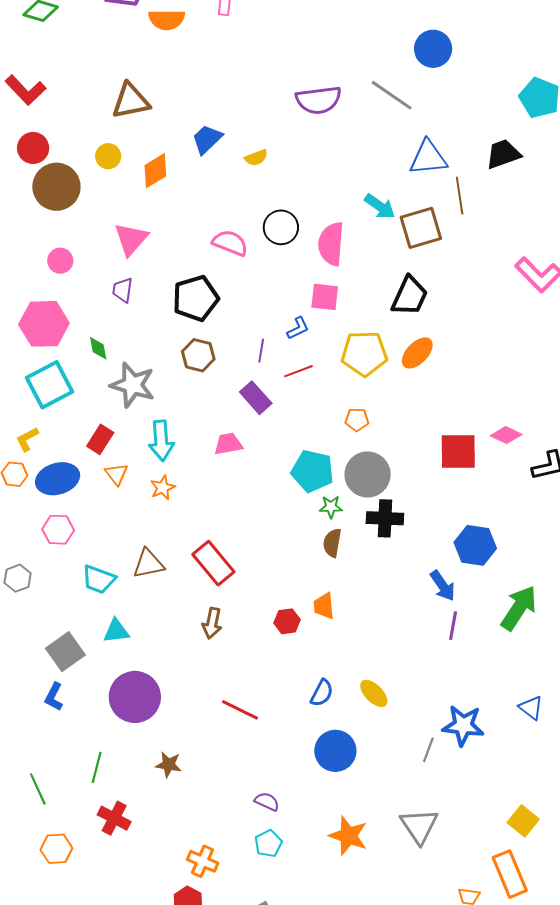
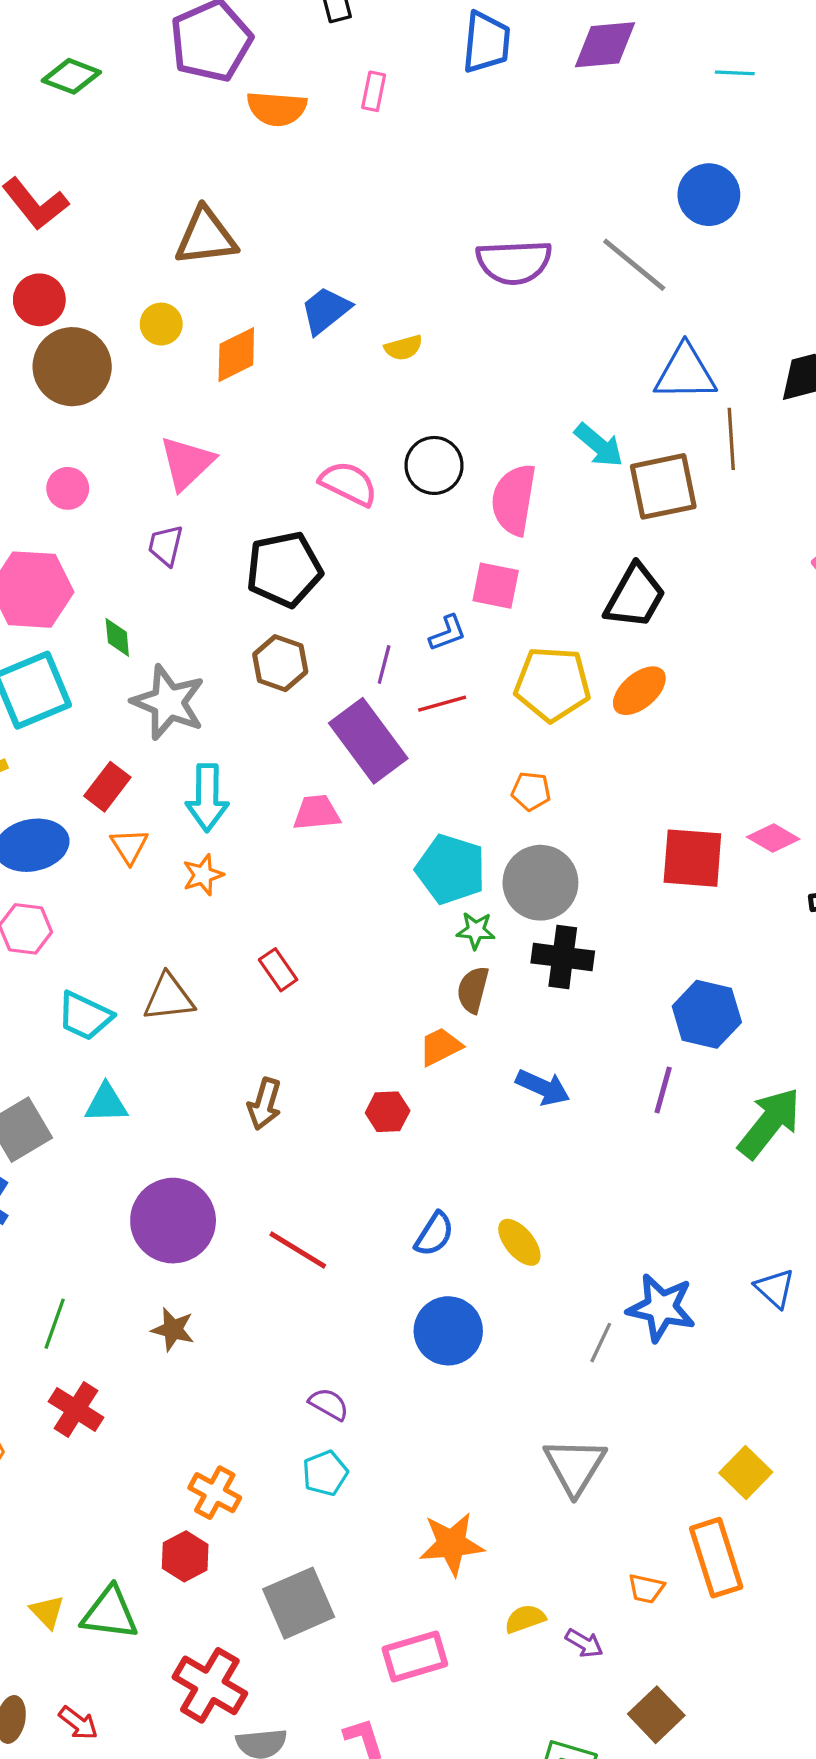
purple rectangle: (256, 398) -> (368, 741), size x1.5
red rectangle: (213, 563) -> (278, 970), moved, size x0.6
blue arrow: (443, 586) -> (543, 1087), moved, turned -36
orange trapezoid: (324, 606) -> (440, 1047), moved, turned 64
purple line: (453, 626) -> (663, 1090), moved
purple circle: (135, 697) -> (173, 1221), moved
orange star: (348, 836) -> (452, 1544), moved, turned -30

